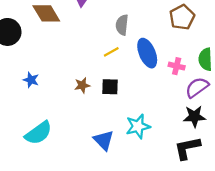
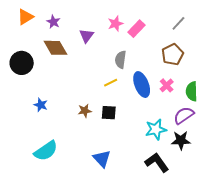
pink cross: (177, 66) -> (167, 85), moved, turned 32
cyan star: (138, 126) -> (156, 129), moved
black L-shape: (187, 148) -> (157, 162), moved, turned 65

